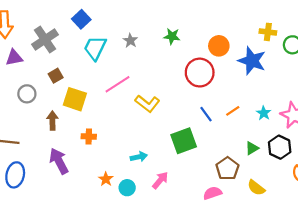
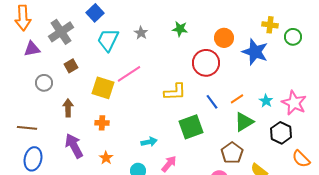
yellow square: (75, 99) -> (103, 88), moved
yellow L-shape: (147, 103) -> (175, 92), moved, turned -40
green triangle: (252, 148) -> (244, 122), moved, size x1.5
orange star: (106, 179) -> (106, 158), moved

